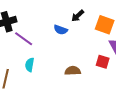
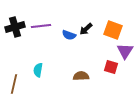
black arrow: (78, 16) -> (86, 29), moved
purple line: (24, 39) -> (41, 26), moved, turned -42

